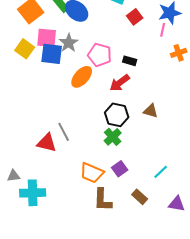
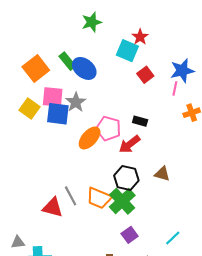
pink pentagon: (100, 55) -> (108, 128), moved
green cross: (113, 137) -> (122, 201), size x1.4
orange trapezoid: (92, 173) -> (99, 198), moved

